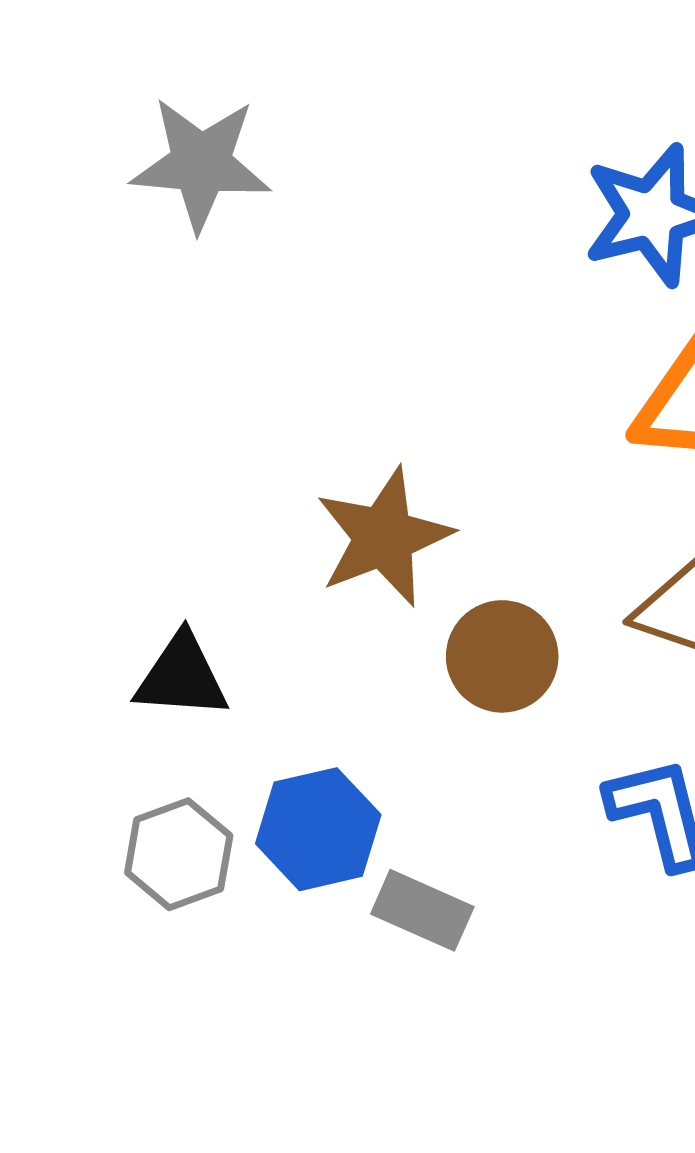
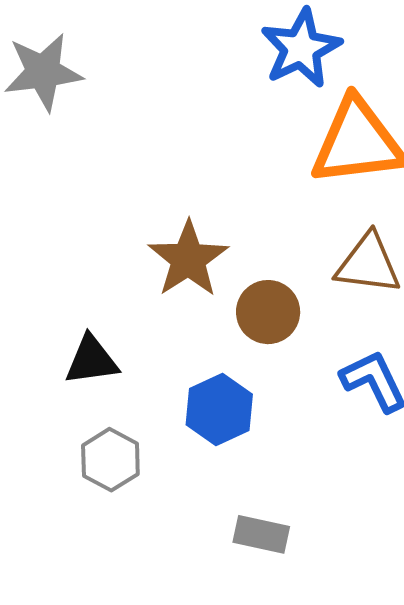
blue hexagon: (318, 829) -> (219, 409), moved
gray rectangle: (422, 910) -> (261, 534), moved

